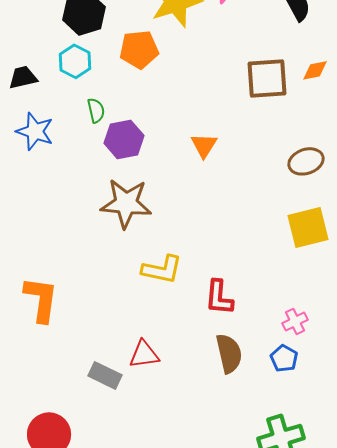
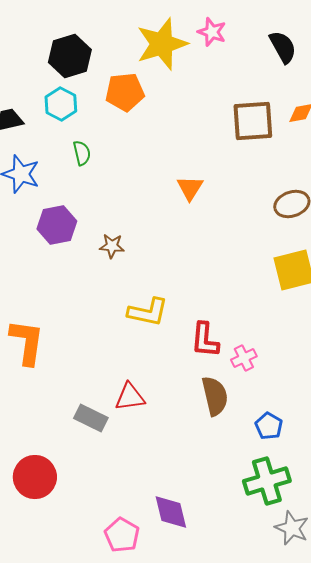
purple hexagon: (124, 139) -> (57, 225), moved
brown star: (126, 203) -> (112, 246), size x0.5
pink cross: (295, 321) -> (244, 358), moved
blue pentagon: (284, 358) -> (269, 426), moved

